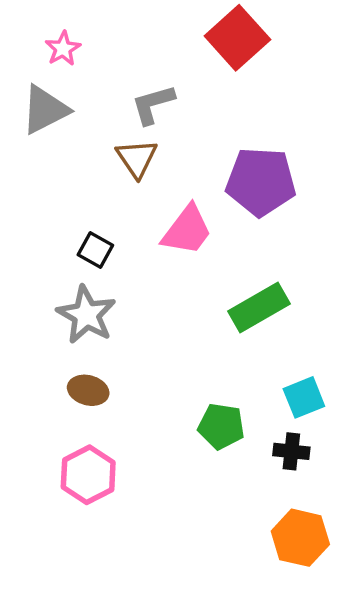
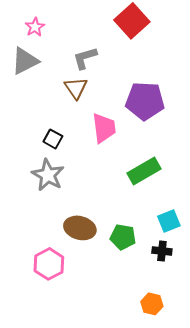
pink trapezoid: (187, 230) -> (104, 128), turned -44
brown ellipse: (88, 390) -> (80, 228), moved, size x1.4
orange hexagon: (300, 538) -> (152, 304), moved, size x0.7

